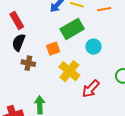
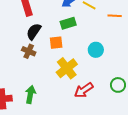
green rectangle: (72, 29) -> (68, 23), moved, size x0.7
black semicircle: (19, 42) -> (34, 31), moved

